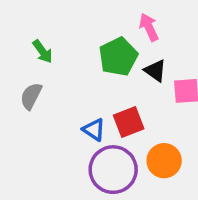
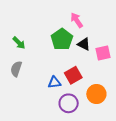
blue triangle: (94, 130) -> (54, 82), turned -32
purple circle: (113, 170) -> (69, 103), size x0.7

